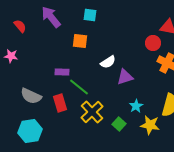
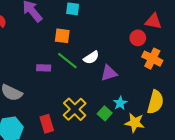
green line: (79, 87) -> (67, 61), moved
red rectangle: (60, 103) -> (47, 124), moved
green square: (119, 124) -> (105, 113), moved

